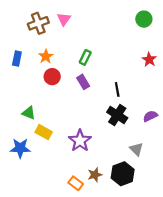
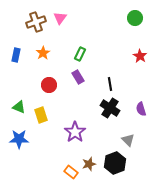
red circle: (52, 77) -> (49, 85), moved
green triangle: (29, 113) -> (19, 107), moved
purple semicircle: (150, 116) -> (141, 109), turned -80
yellow rectangle: (44, 132) -> (41, 115), moved, turned 42

